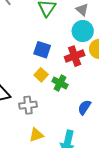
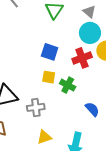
yellow square: (41, 75) -> (49, 77), turned -32
blue semicircle: (84, 107) -> (92, 109), turned 105

